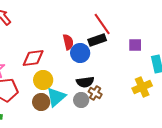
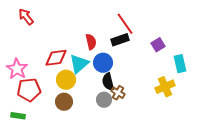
purple square: (135, 45) -> (158, 45), turned -32
blue circle: (80, 53) -> (103, 63), moved
black semicircle: (85, 82) -> (108, 82), turned 84
cyan triangle: (56, 97) -> (79, 64), moved

